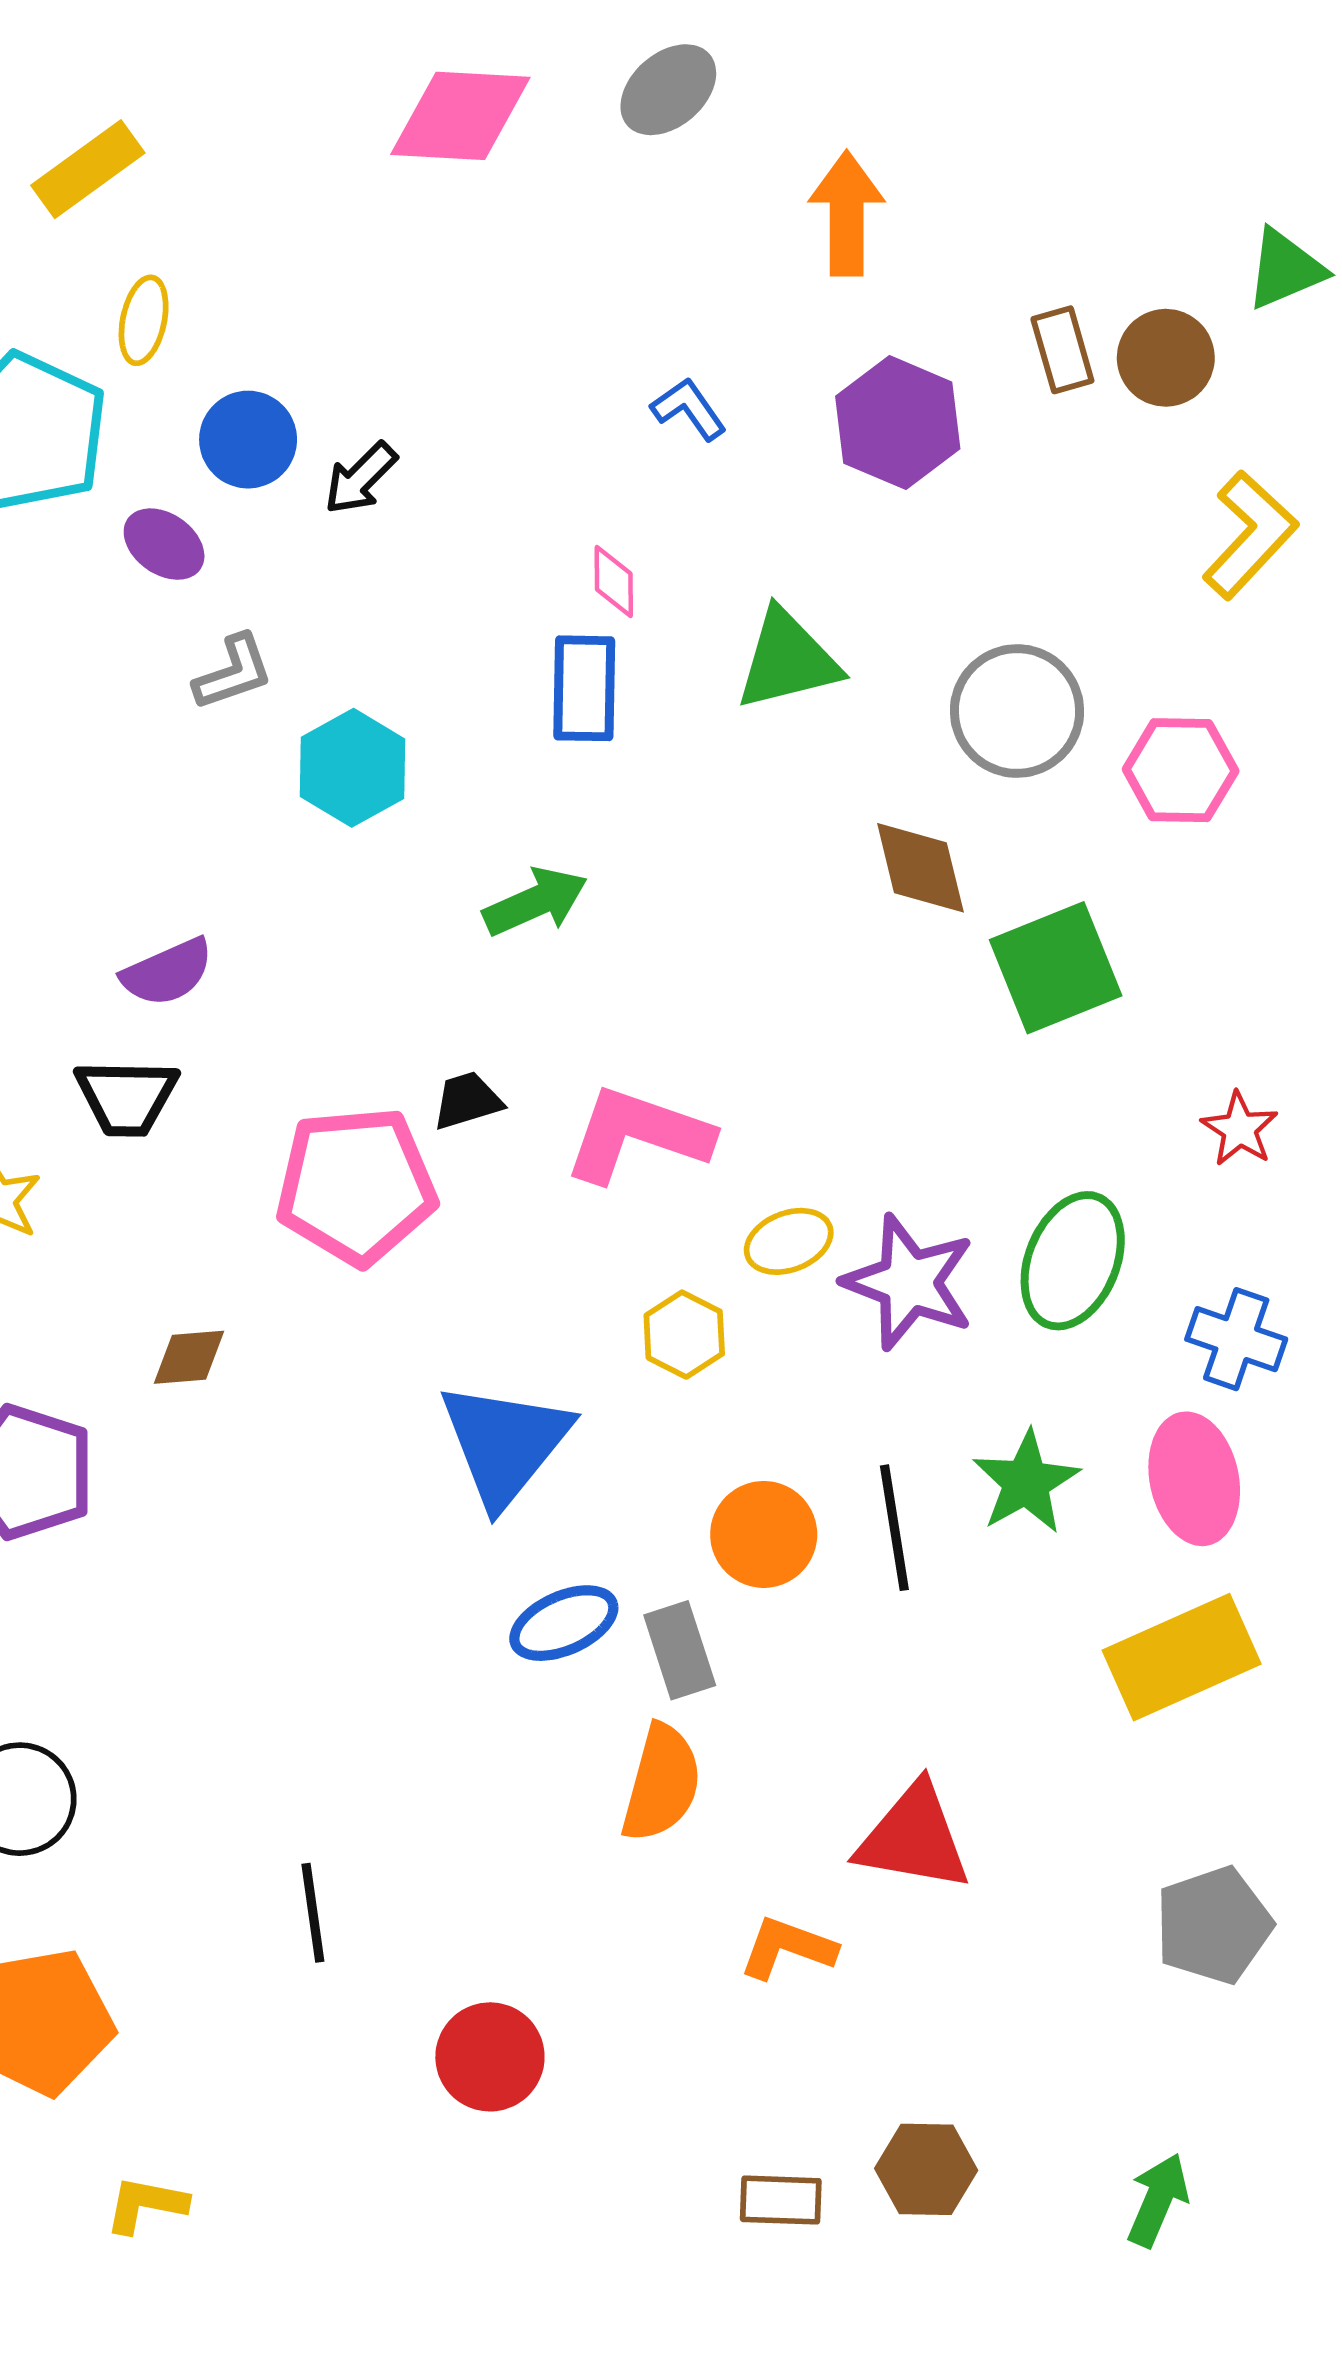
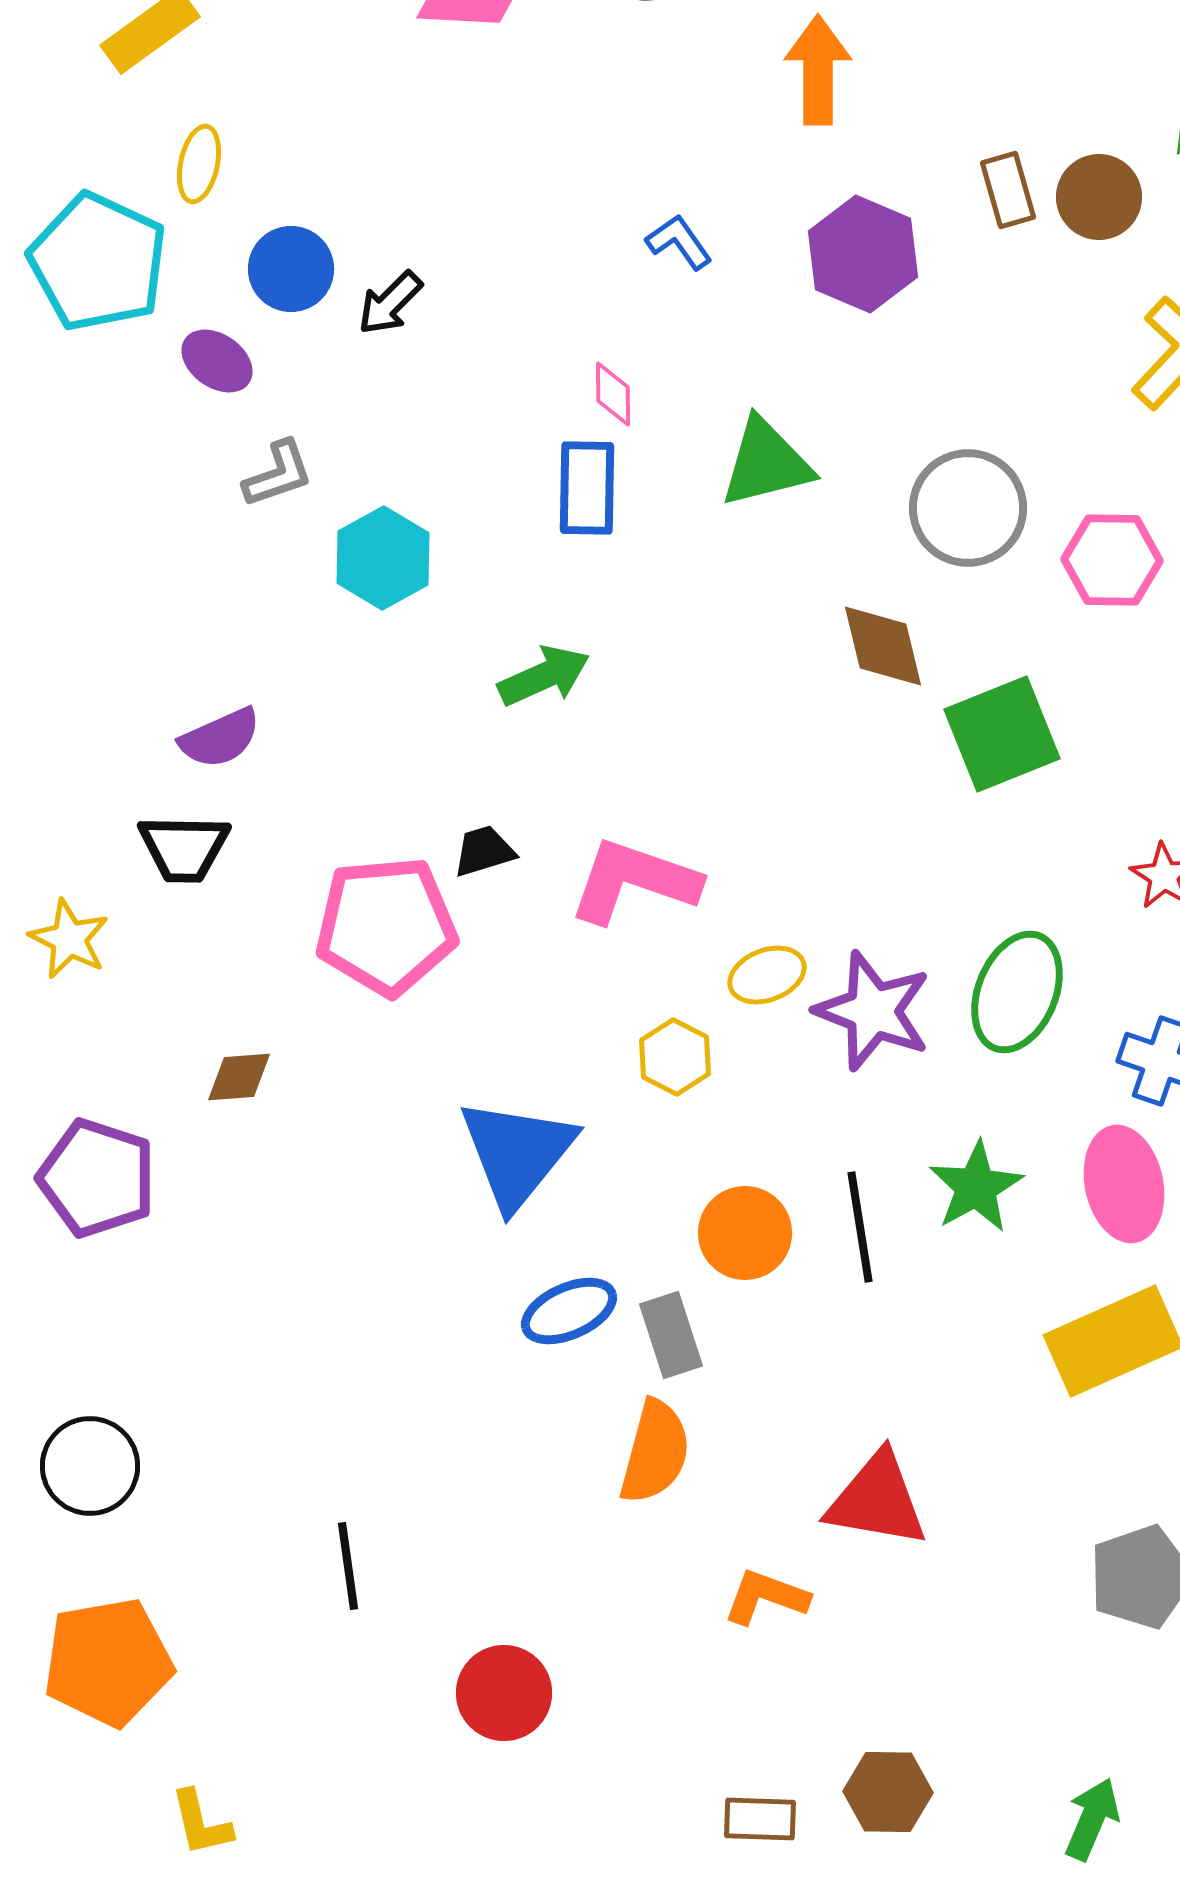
yellow L-shape: (146, 2205) -> (201, 1823), turned -114

